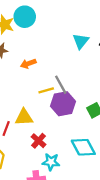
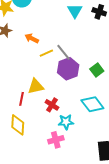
orange arrow: (28, 64) -> (32, 38), turned 56
yellow line: (46, 90) -> (46, 53), moved

